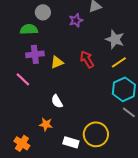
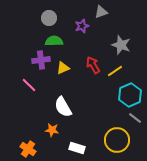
green semicircle: (29, 29) -> (54, 41), moved
yellow line: (119, 62) -> (115, 71), moved
white semicircle: (57, 101) -> (63, 107), size x1.5
yellow circle: (96, 134) -> (117, 140), moved

